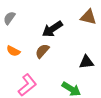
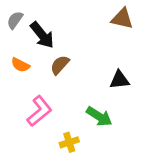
black arrow: (52, 29) -> (42, 35), moved, turned -95

